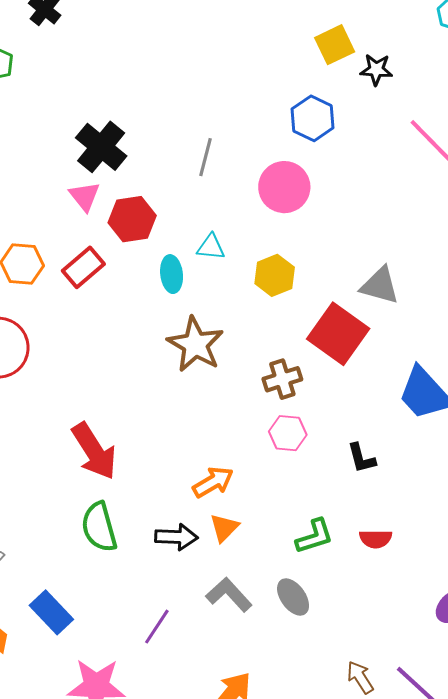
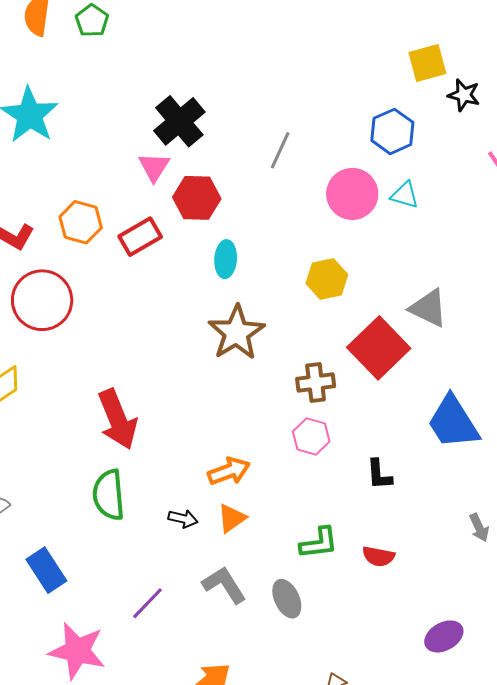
cyan triangle: (211, 247) -> (405, 195), moved
black arrow: (176, 537) -> (183, 519), size x0.7

